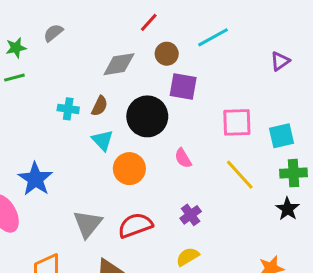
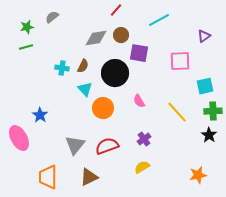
brown circle: (167, 54) -> (121, 35), moved
pink square: (237, 122) -> (180, 61), moved
blue star: (35, 179) -> (40, 115), size x0.7

